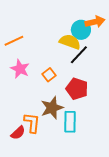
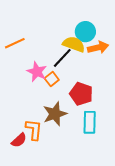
orange arrow: (95, 22) -> (98, 47), moved
black line: (79, 55) -> (62, 58), moved
pink star: (20, 69) -> (37, 72), moved
cyan rectangle: (70, 122) -> (90, 122), moved

